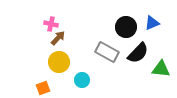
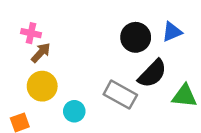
gray rectangle: (107, 52) -> (120, 95), moved

